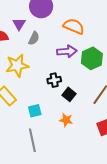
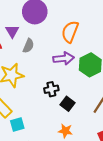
orange semicircle: (74, 26) -> (70, 32), turned -90
cyan square: (35, 111) -> (17, 125), moved

